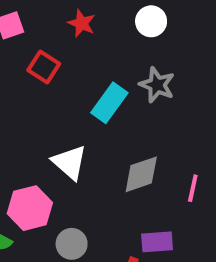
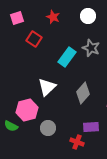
white triangle: (70, 162) -> (47, 87), turned 36
gray diamond: (141, 174) -> (83, 93), turned -30

